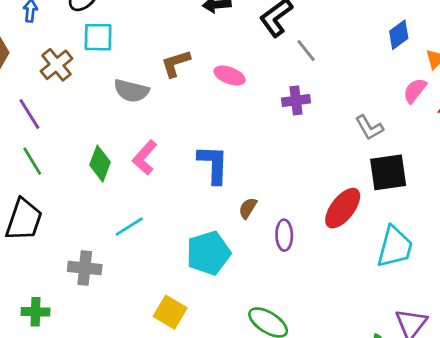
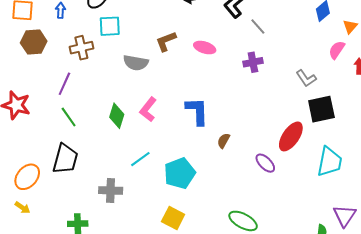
brown cross: (56, 65) -> (81, 48), turned 30
purple line: (29, 114) -> (64, 84), turned 60
purple ellipse: (284, 235) -> (265, 163), moved, turned -40
cyan pentagon: (208, 253) -> (180, 173), moved

